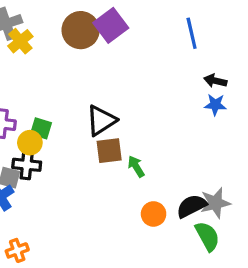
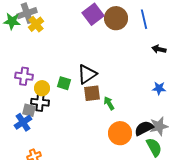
brown circle: (81, 30) -> (116, 18), moved
blue star: (215, 105) -> (159, 88), moved
green square: (41, 128) -> (64, 83), moved
orange circle: (154, 214) -> (120, 133), size x1.5

